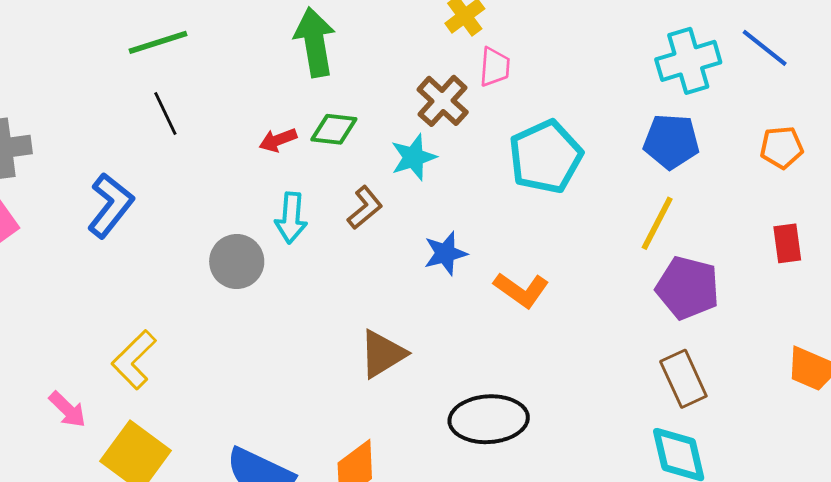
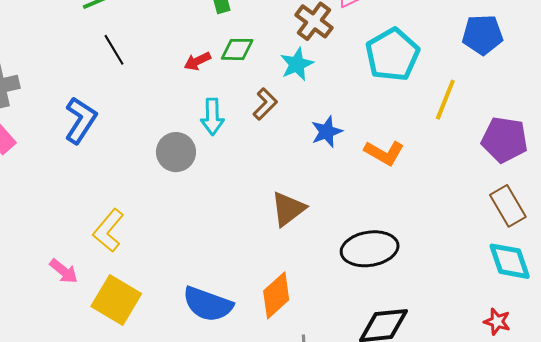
yellow line: (657, 223) -> (445, 100), moved

